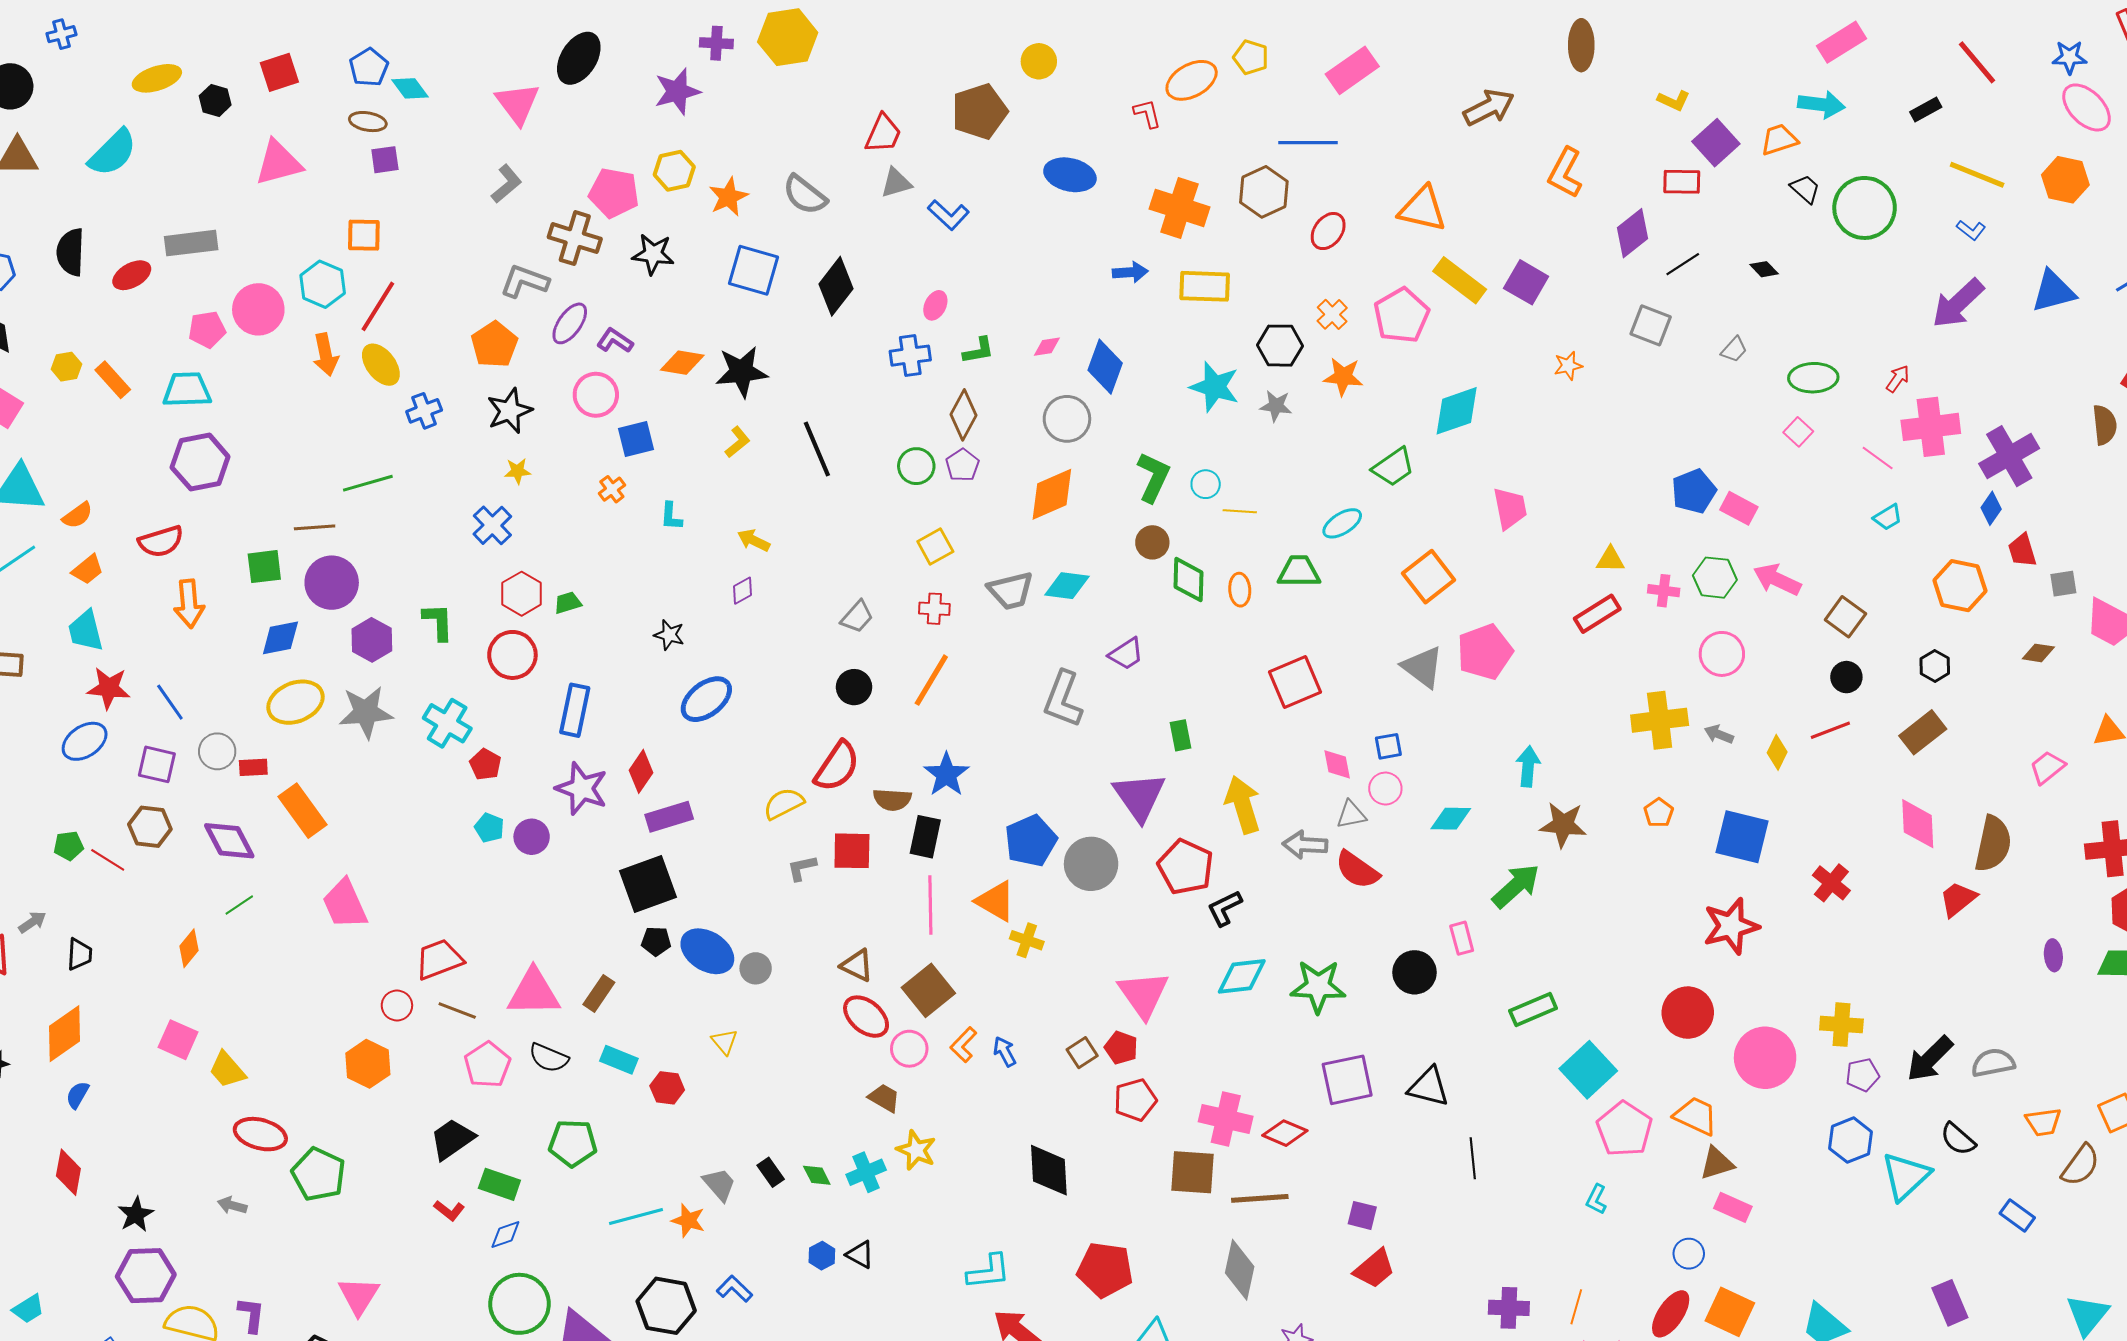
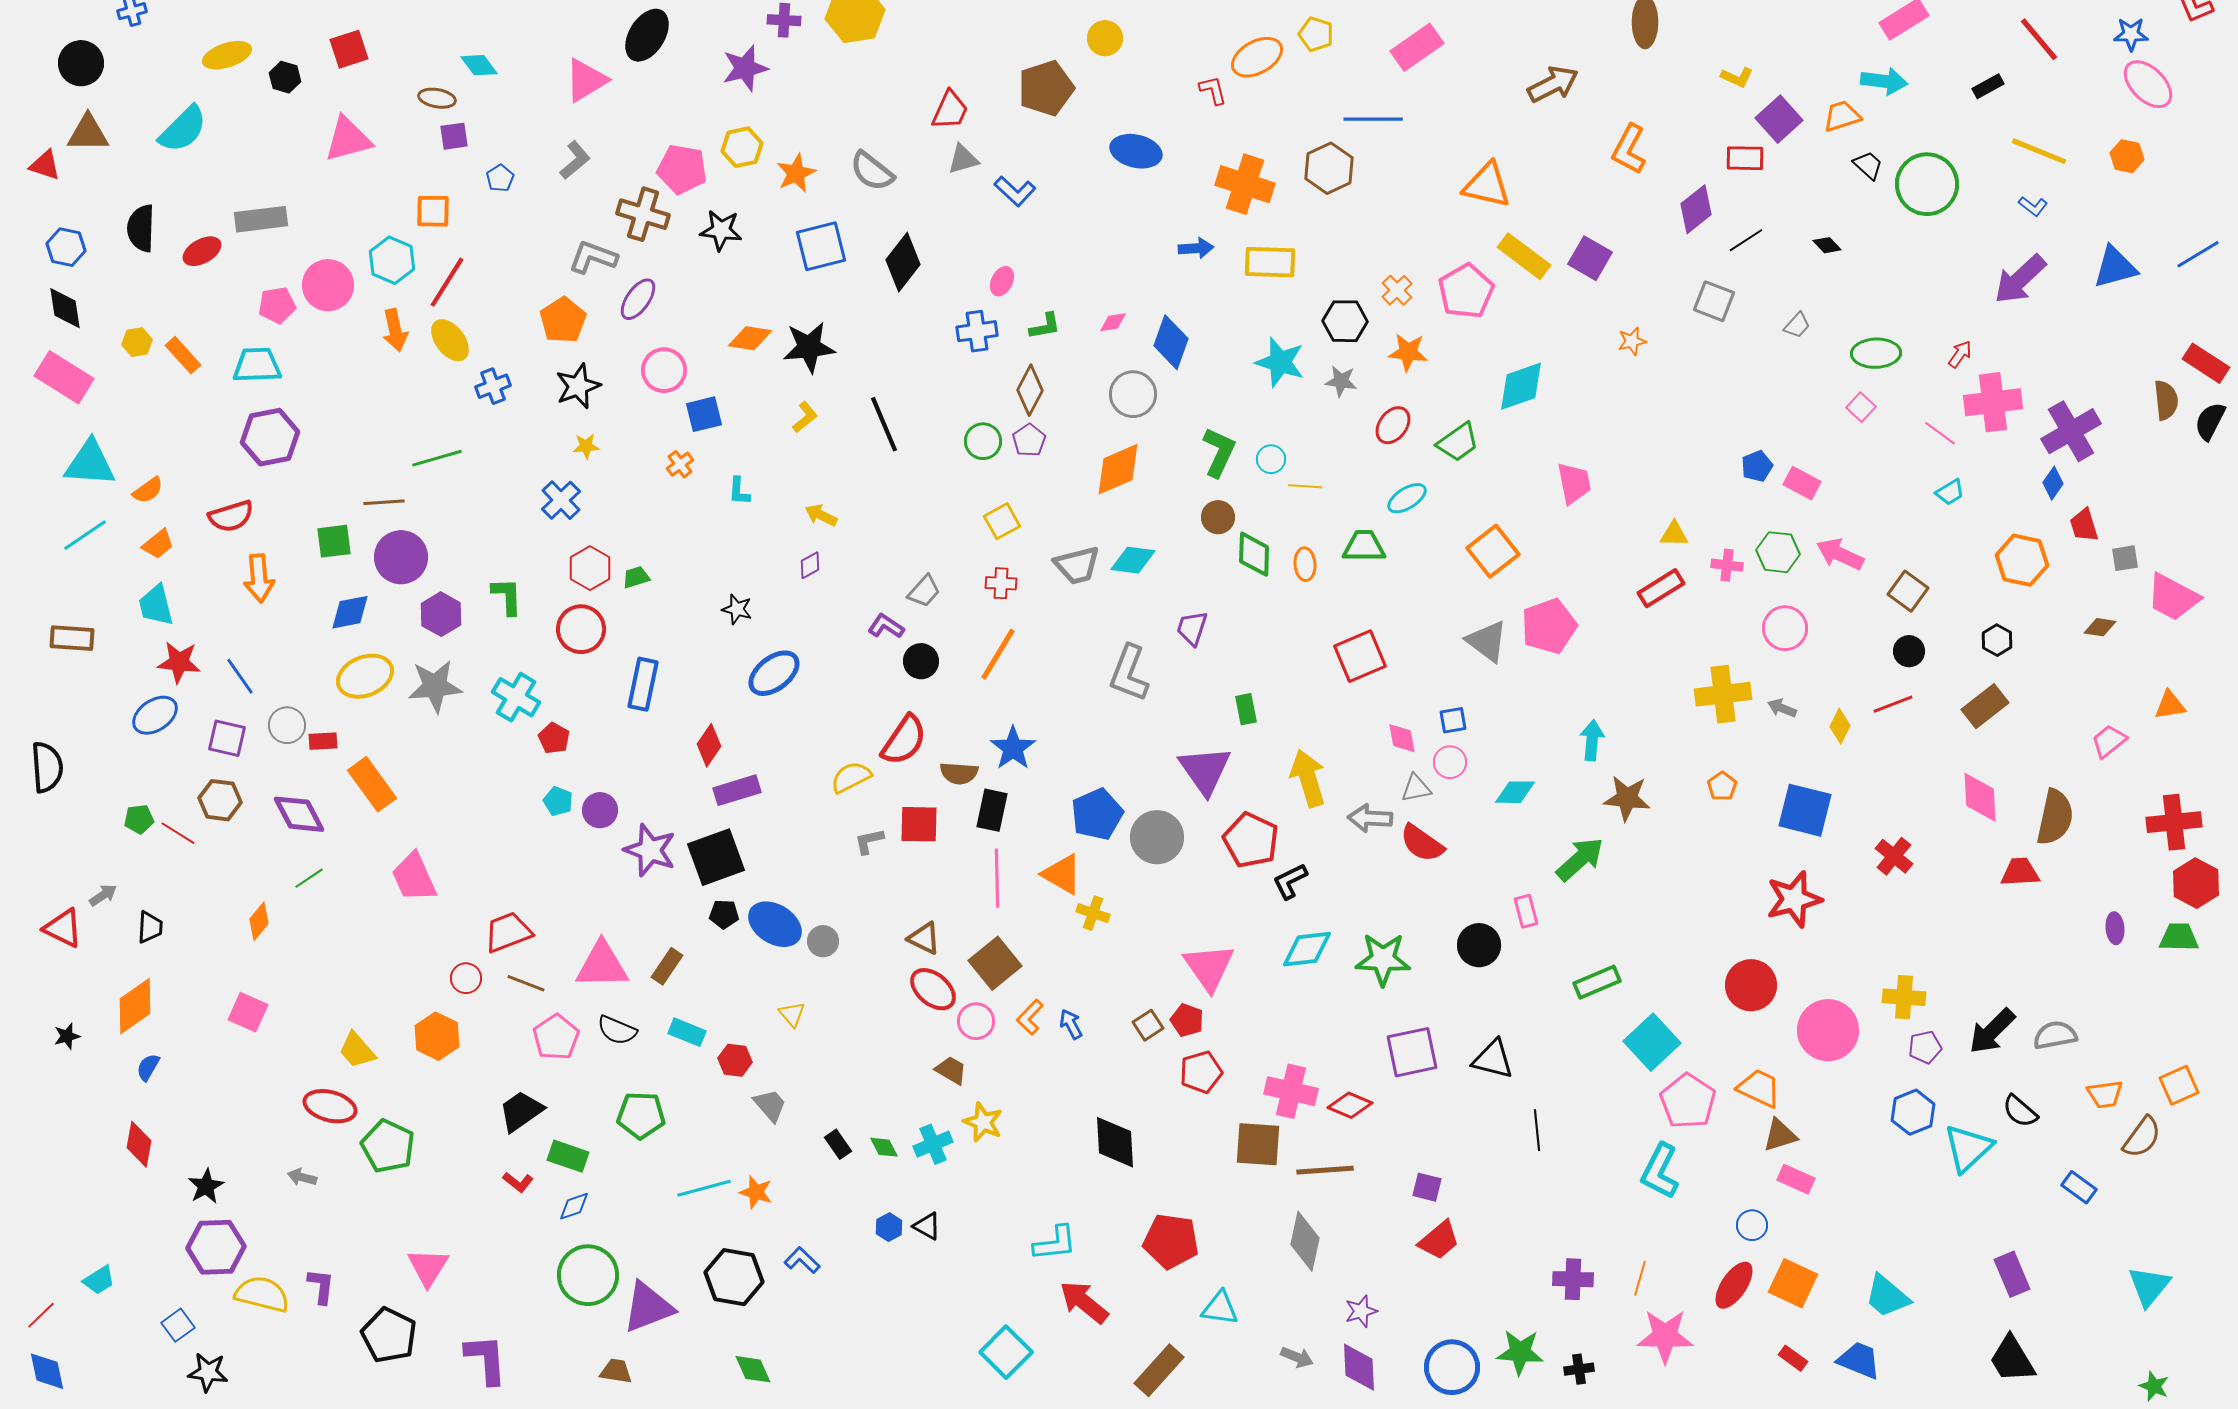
blue pentagon: (369, 67) -> (500, 178), moved, size x0.7
pink triangle: (517, 103) -> (586, 80), turned 36
orange hexagon: (2065, 180) -> (2127, 156), size x0.7
red ellipse: (1328, 231) -> (1393, 425), moved
blue square: (754, 270) -> (821, 246), turned -30
purple L-shape: (615, 341) -> (886, 626), moved
blue pentagon: (1694, 491) -> (1757, 466), size x0.7
purple trapezoid: (1126, 654) -> (1192, 628), turned 141
purple star: (582, 789) -> (650, 850), moved
red trapezoid: (1958, 899) -> (2020, 872), turned 36
yellow trapezoid: (227, 1070) -> (357, 1050), moved
gray trapezoid: (719, 1184) -> (770, 1105), moved
cyan L-shape: (1596, 1199) -> (1660, 1171), size x1.8

